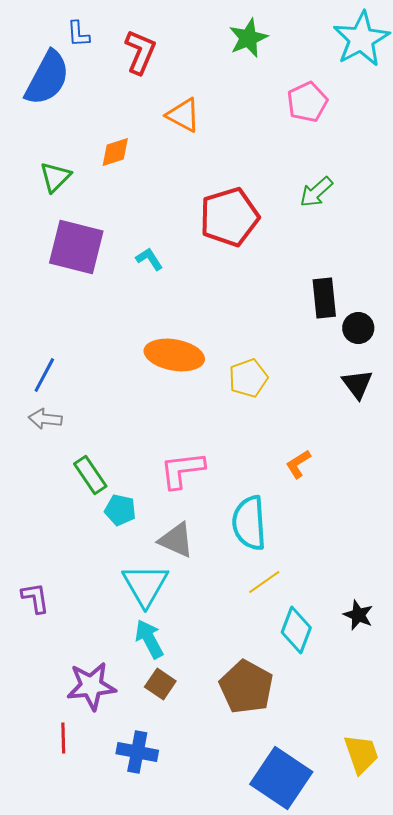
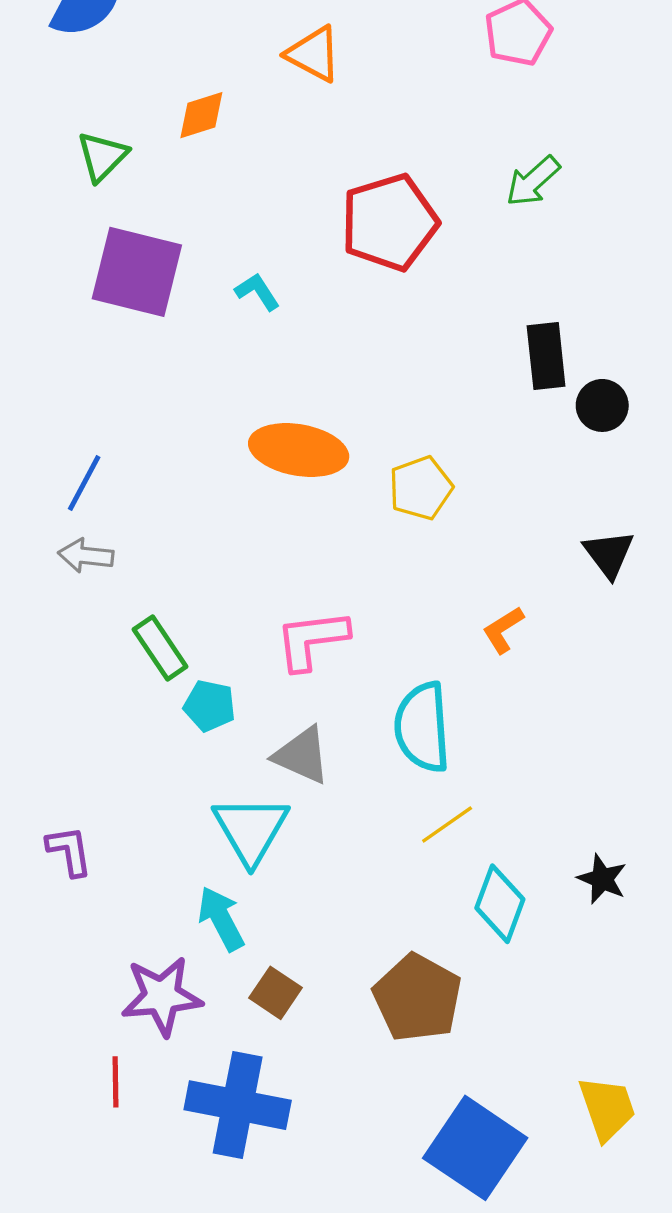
black triangle: (357, 384) -> (609, 554), moved
cyan arrow: (149, 639) -> (221, 919), moved
blue cross: (137, 752) -> (238, 1105), size x1.5

